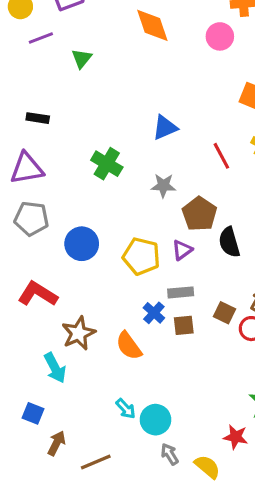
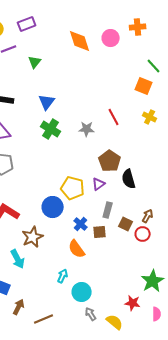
pink circle: (220, 36) -> (111, 38), moved
blue triangle: (165, 128) -> (47, 102), moved, turned -30
red line: (221, 156) -> (114, 117), moved
gray star: (163, 186) -> (87, 129), moved
blue circle: (82, 244) -> (53, 207), moved
gray rectangle: (181, 292) -> (108, 210), moved, turned -70
orange semicircle: (129, 346) -> (77, 249), moved
cyan arrow: (126, 409) -> (63, 276), moved, turned -112

